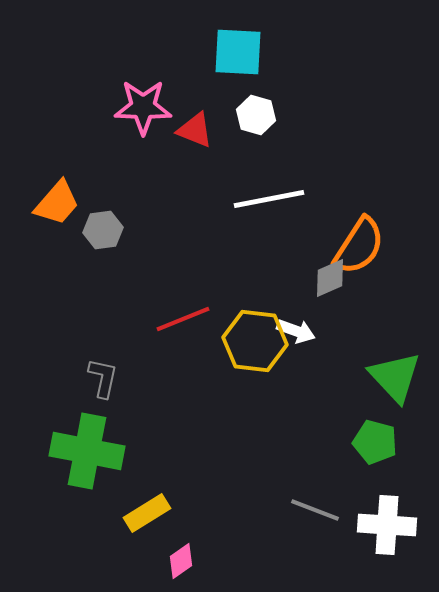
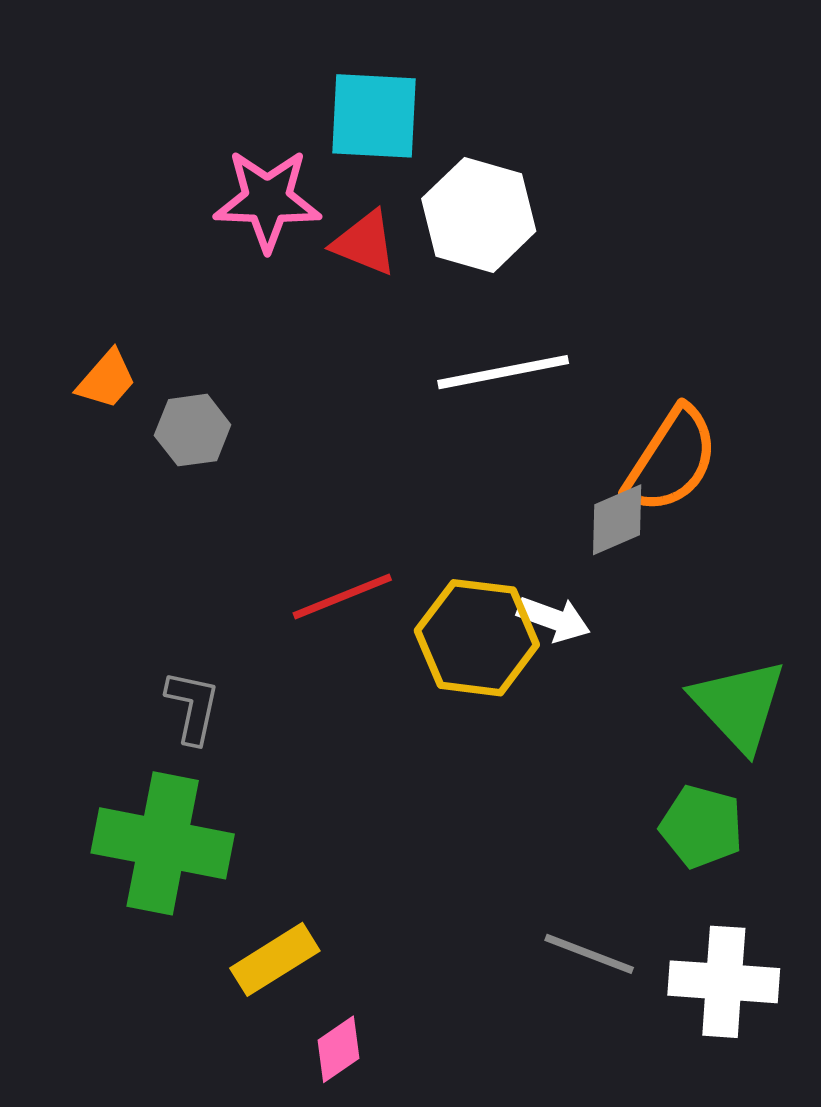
cyan square: (238, 52) -> (374, 116), moved
white hexagon: (256, 115) -> (479, 215), size x1.5
orange trapezoid: (57, 203) -> (107, 380), size x0.7

